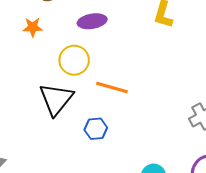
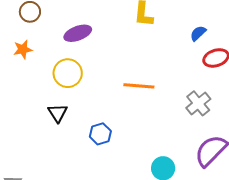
orange line: (112, 88) -> (139, 86), moved
black triangle: (56, 99) -> (58, 113), size x0.6

